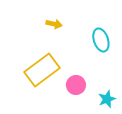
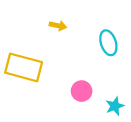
yellow rectangle: (42, 70) -> (24, 67), moved, turned 52

